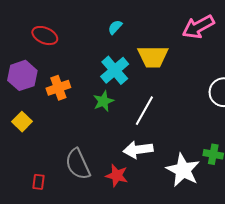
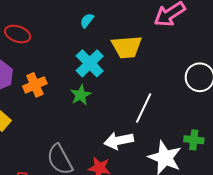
white line: (144, 111) -> (144, 108), moved

